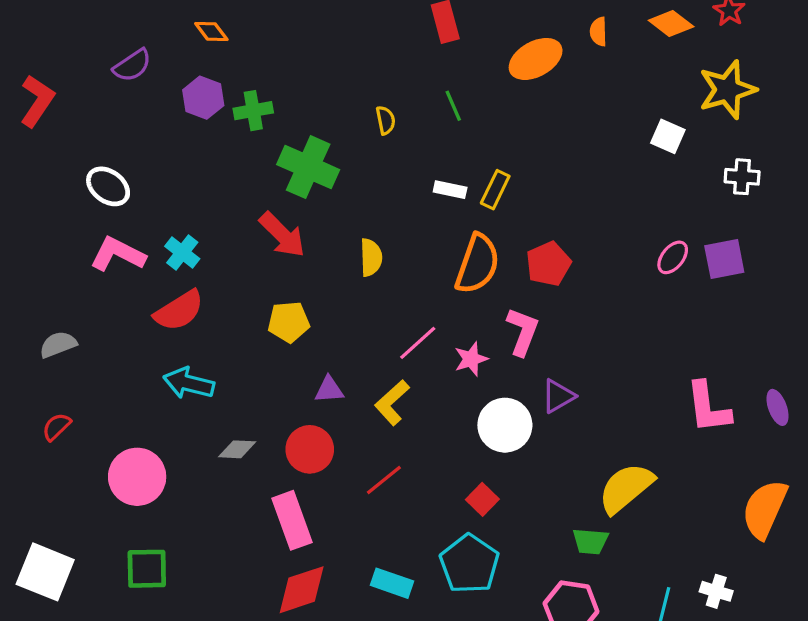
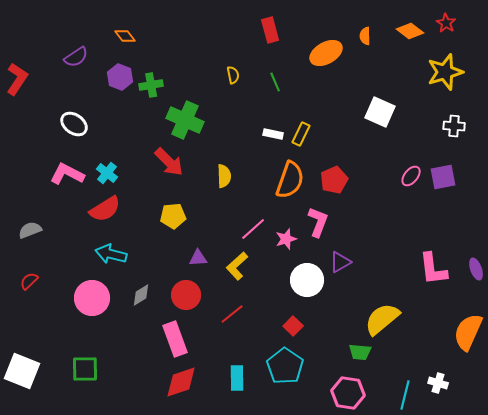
yellow semicircle: (386, 120) -> (233, 75), moved
white square: (668, 136) -> (380, 112), moved, size x1.4
white ellipse: (108, 186) -> (74, 124), moved
gray diamond: (237, 449) -> (141, 295), turned -35
pink circle: (137, 477) -> (92, 298), moved
cyan rectangle: (392, 583) -> (237, 378), turned 70

